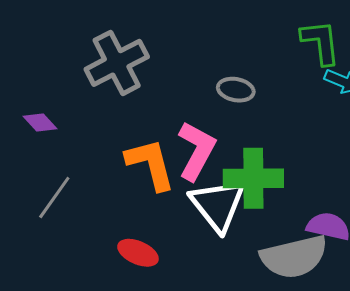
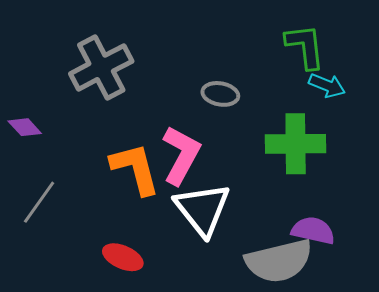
green cross: (253, 178) -> (296, 144), moved

